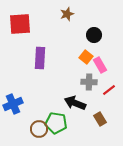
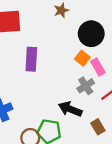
black circle: (94, 35) -> (91, 34), size x1.5
gray cross: (89, 82) -> (86, 86), turned -35

